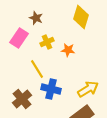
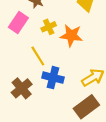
orange star: (68, 50) -> (71, 35), size x1.5

